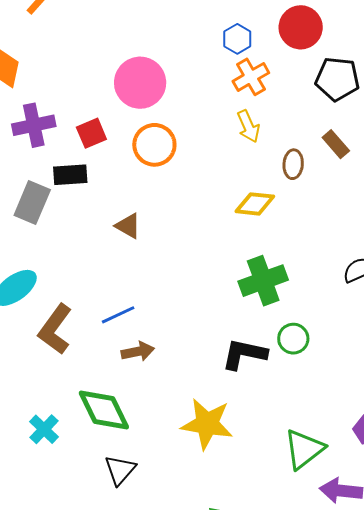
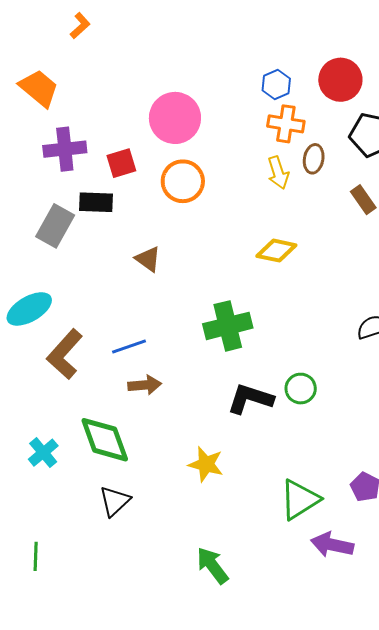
orange cross: (251, 77) -> (286, 124), turned 33
brown ellipse: (293, 164) -> (314, 159), moved
green cross: (263, 281) -> (228, 326), moved
yellow star: (207, 424) -> (206, 464), size x0.7

